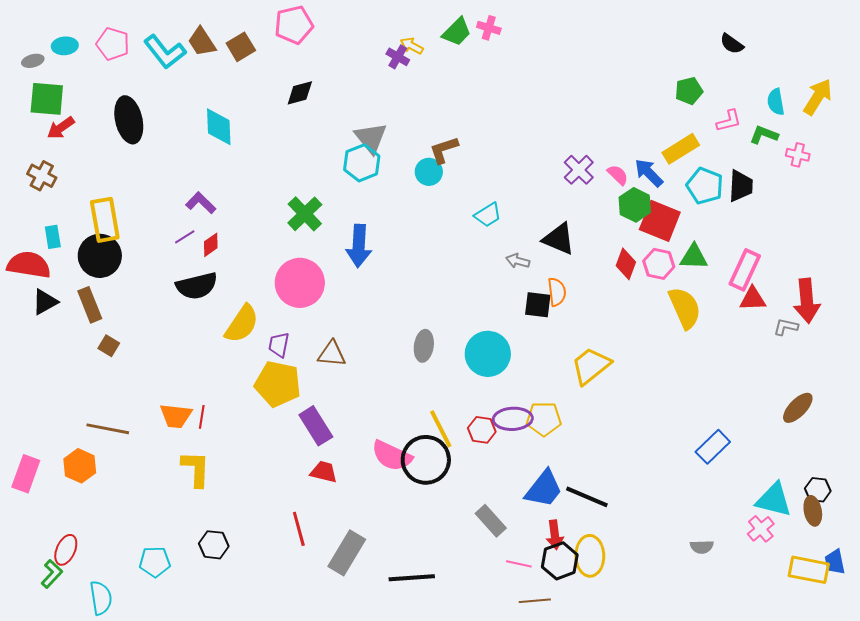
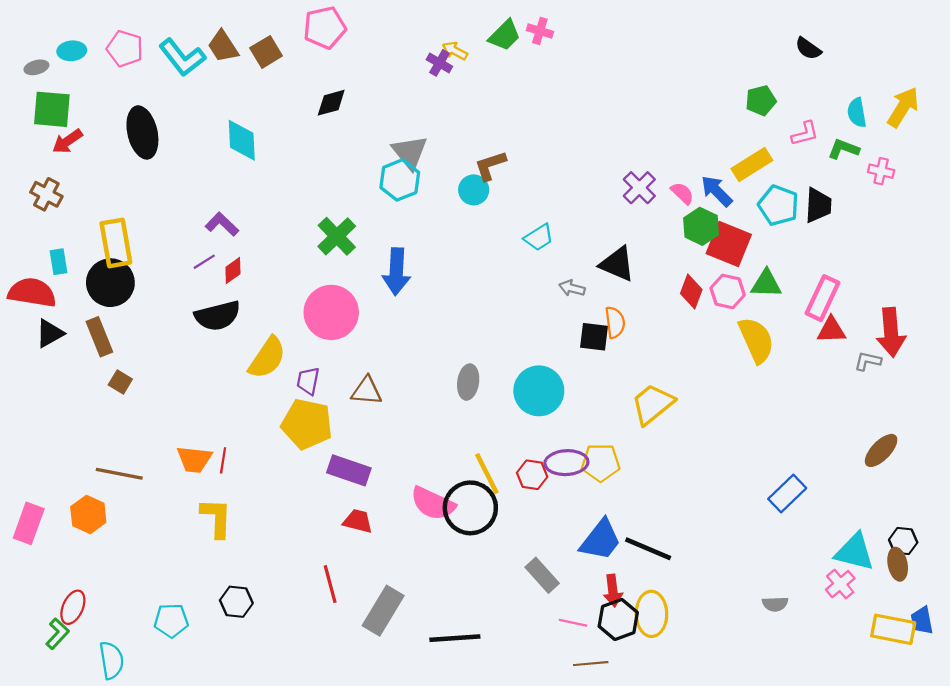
purple rectangle: (316, 426) -> (349, 470), turned -39

